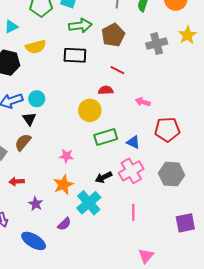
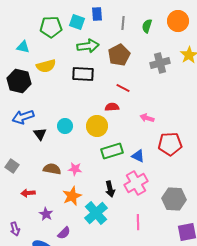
cyan triangle: (11, 27) -> (23, 47), turned 40
cyan circle: (37, 99) -> (65, 126), moved
brown semicircle: (23, 142) -> (52, 169), moved, turned 60
gray hexagon: (171, 174) -> (174, 199), moved
black arrow: (104, 177) -> (110, 189), turned -77
purple semicircle: (64, 224) -> (64, 233), moved

